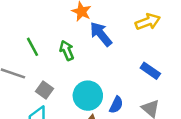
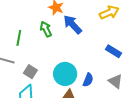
green line: (32, 47) -> (19, 38), turned 42
green arrow: (67, 50) -> (46, 29), moved

